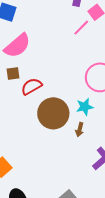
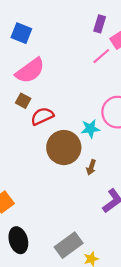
brown square: (13, 74) -> (23, 101), turned 32
cyan star: (85, 107) -> (90, 129), moved

